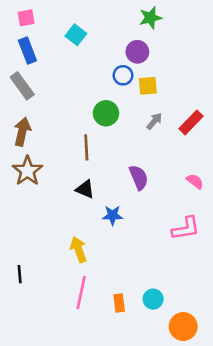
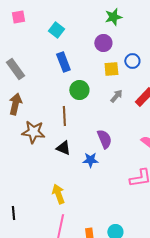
blue rectangle: (27, 50) -> (63, 62), moved
blue circle: (123, 75) -> (132, 61), moved
brown star: (27, 171) -> (33, 132), moved, turned -30
blue star: (113, 215) -> (90, 160), moved

